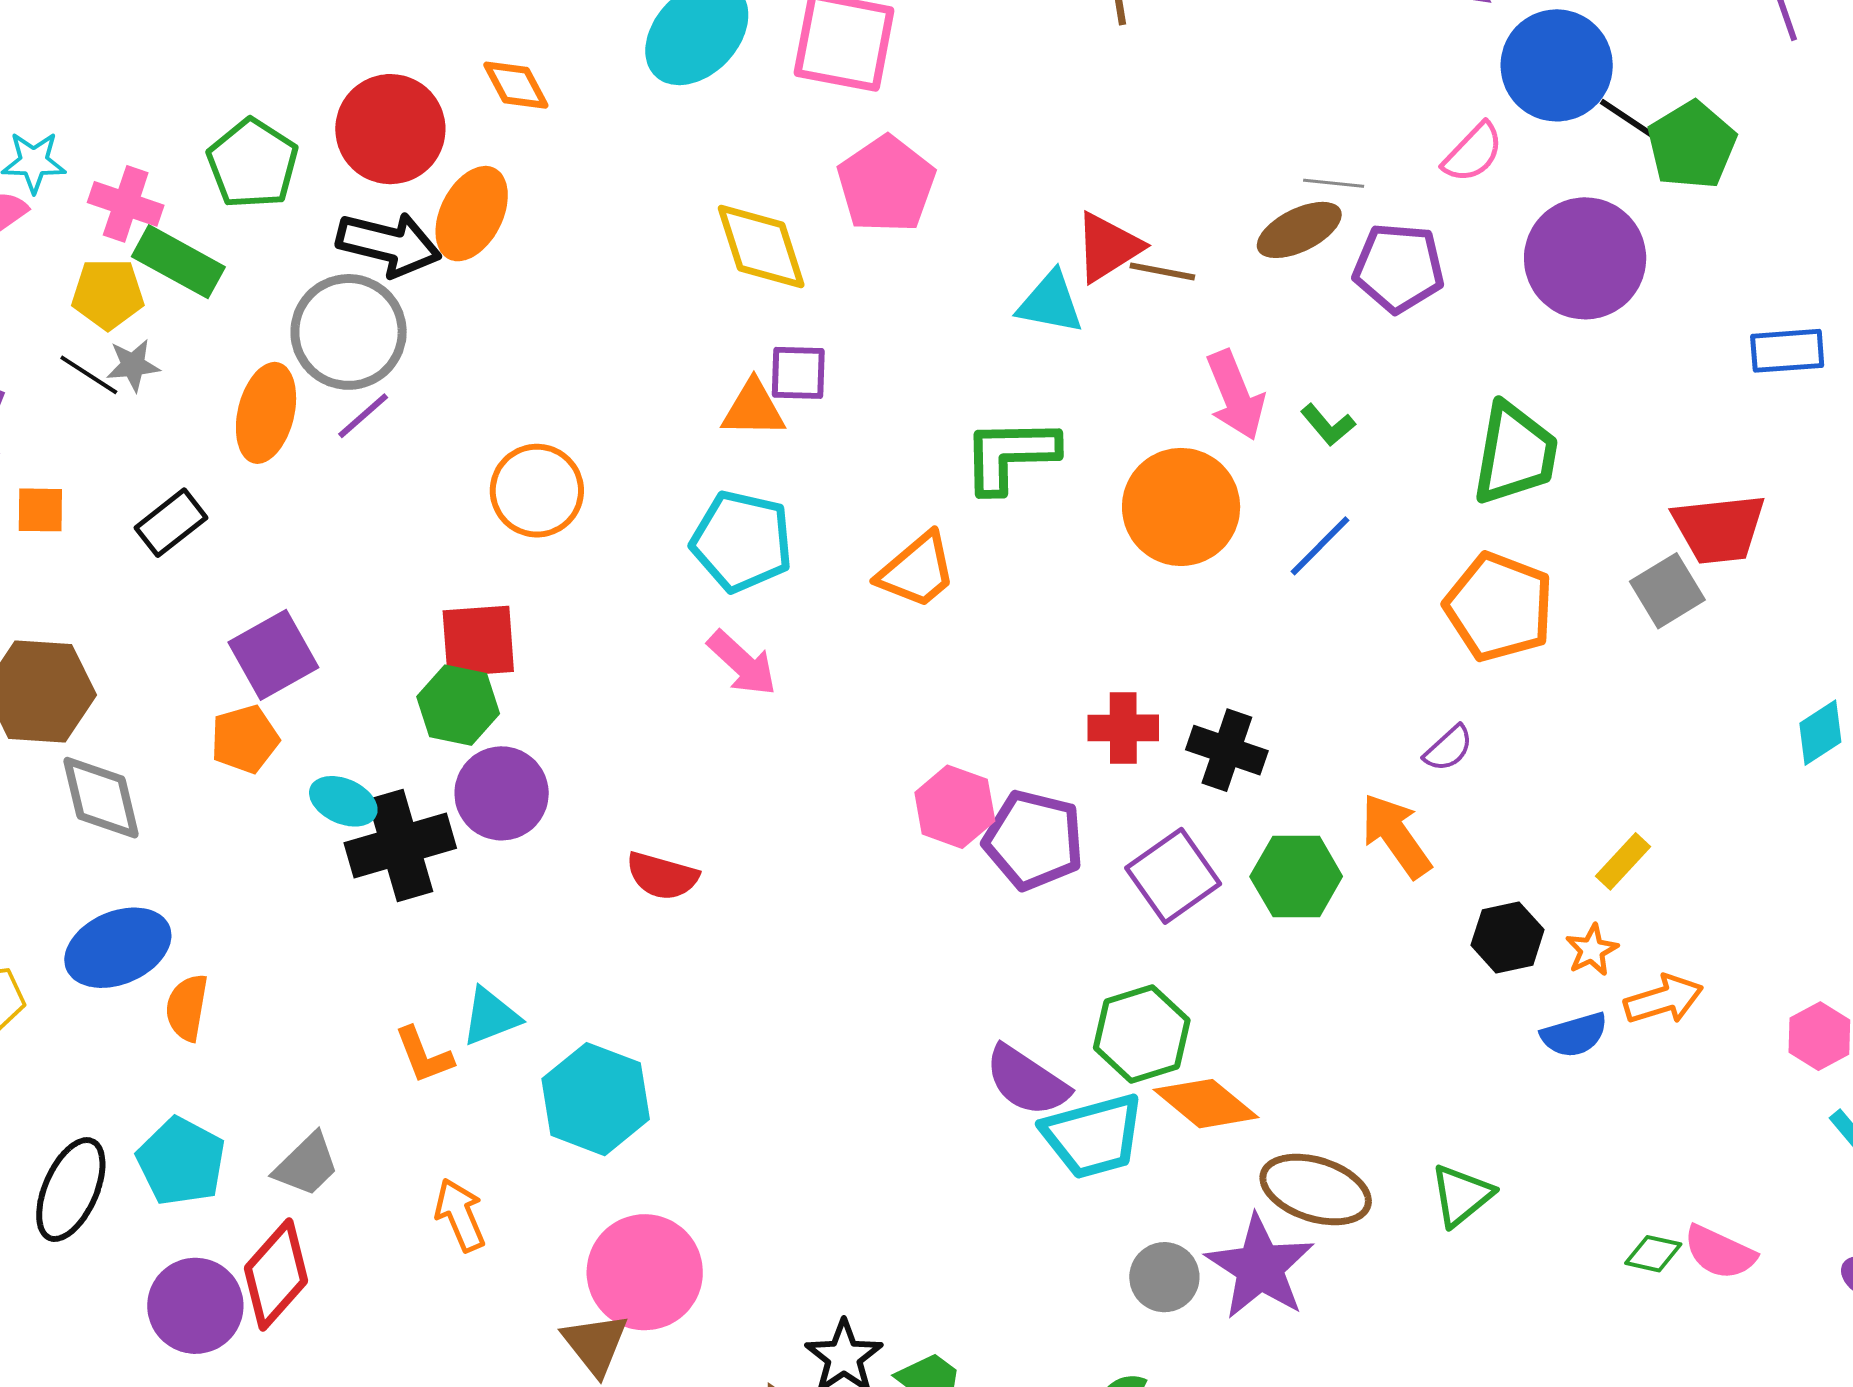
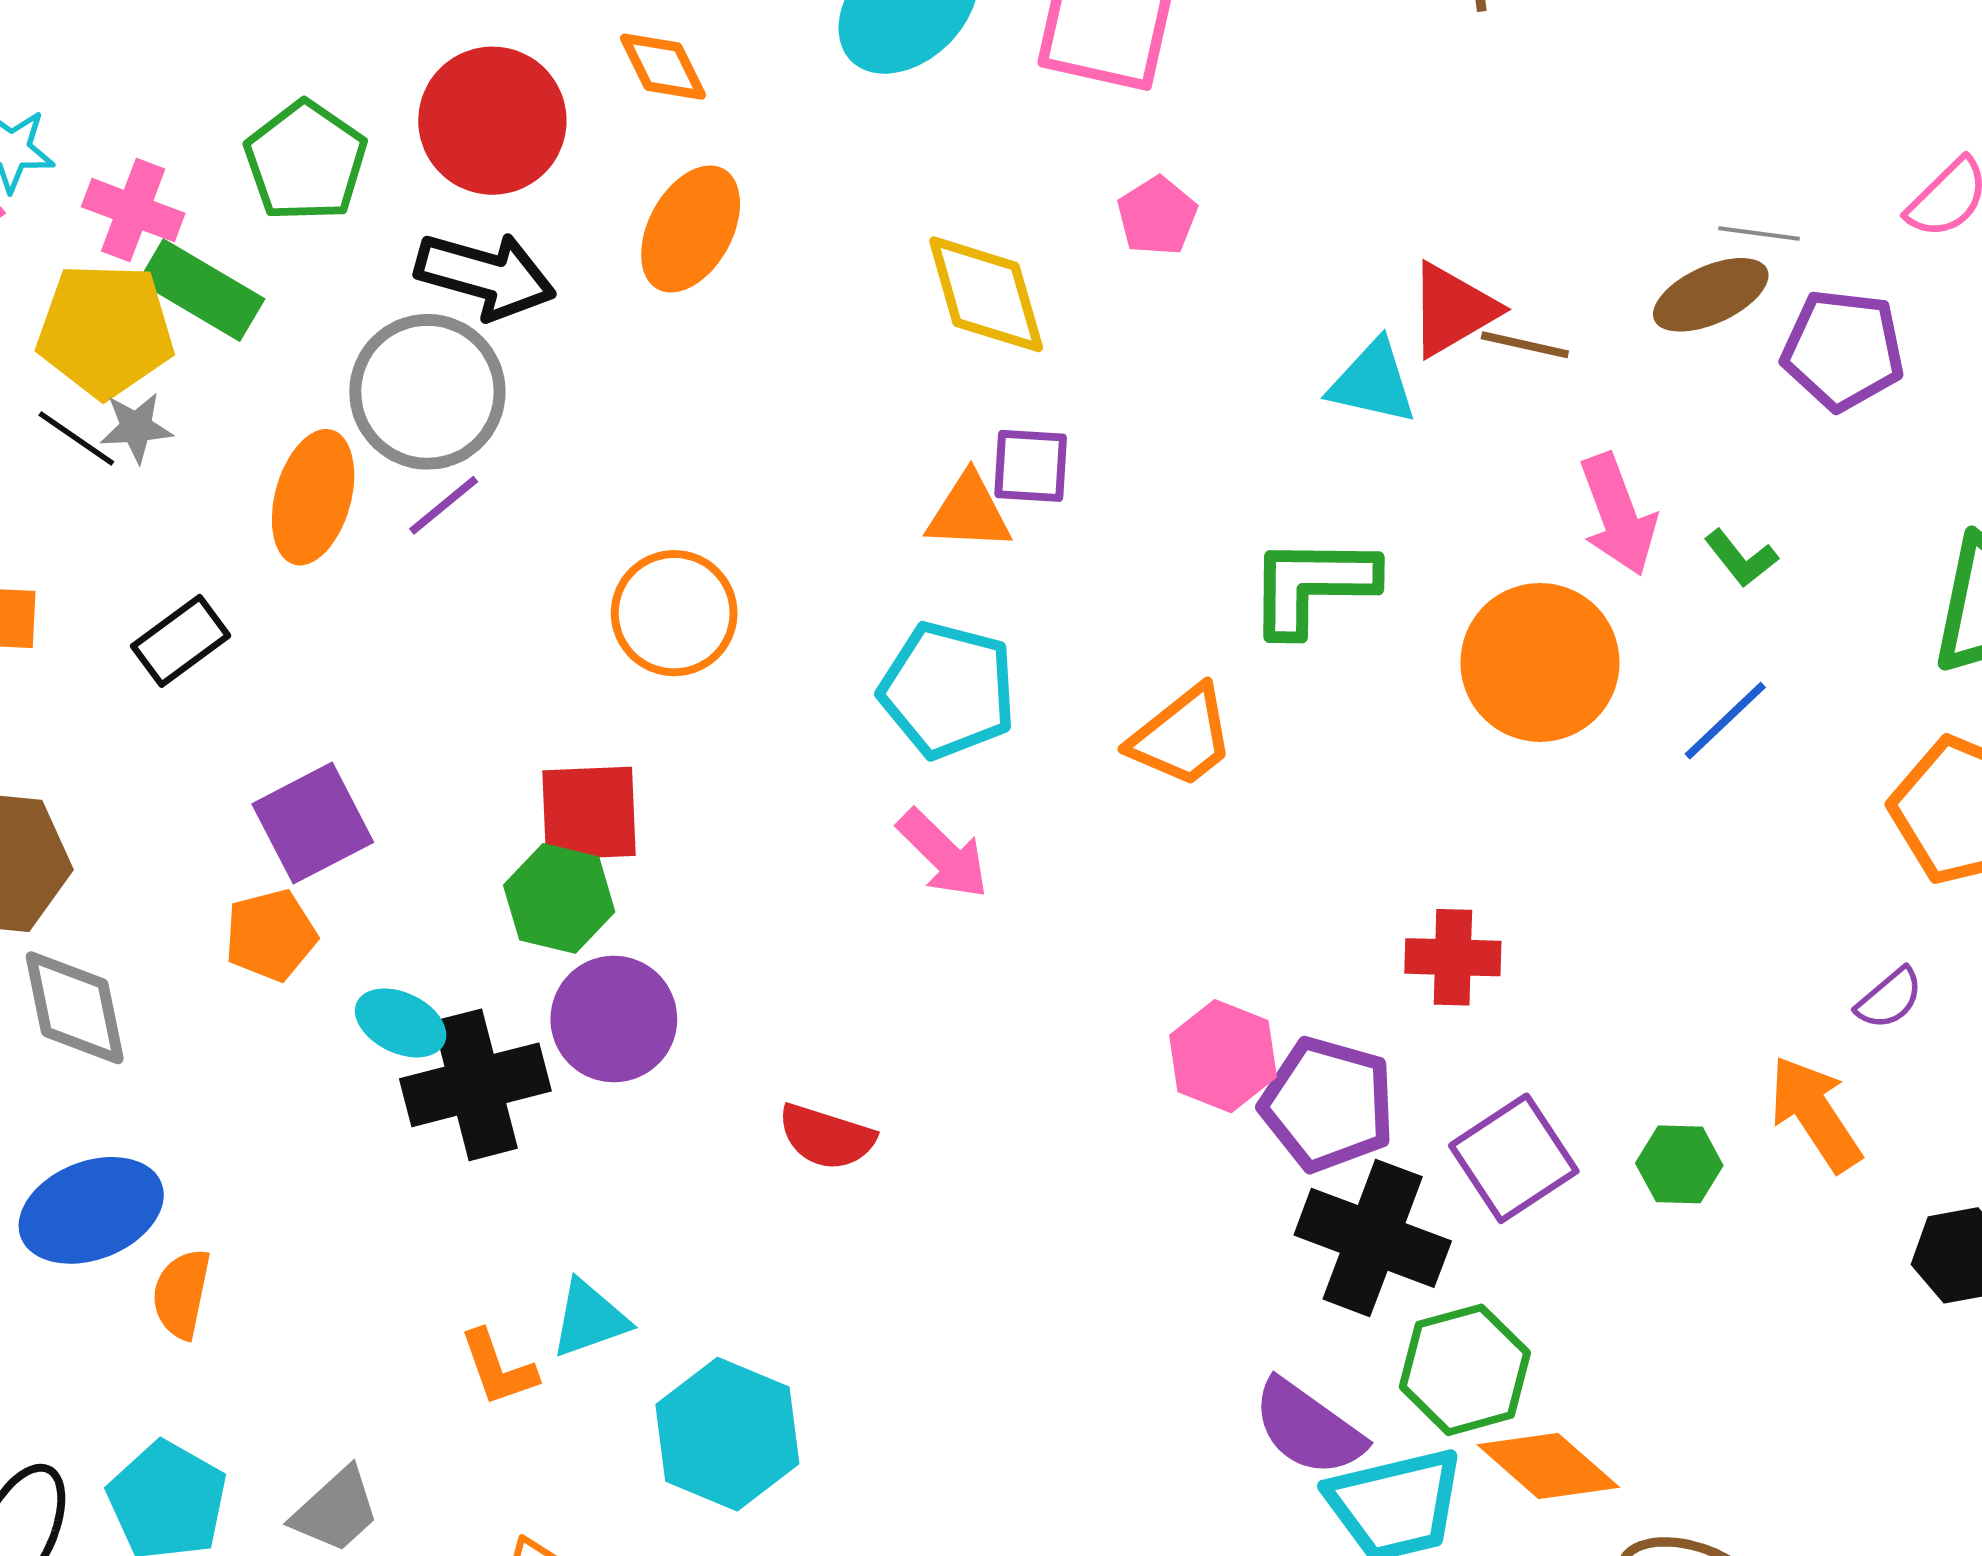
pink pentagon: (886, 184) -> (1157, 216), size x0.6
orange ellipse: (472, 214) -> (691, 229), moved
yellow pentagon: (108, 294) -> (105, 330), size x1.4
black cross: (1227, 750) -> (1373, 1238), moved, size x1.4
green hexagon: (1296, 876) -> (1679, 1164), size x0.7

